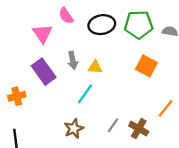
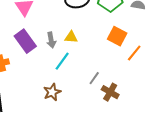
gray arrow: (73, 60) -> (51, 40), moved
orange line: (165, 108) -> (134, 53), moved
gray line: (113, 125) -> (94, 78), moved

